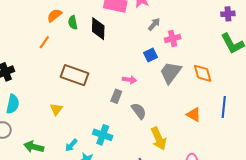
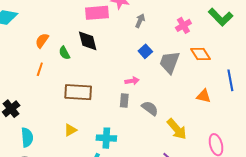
green semicircle: (73, 23) -> (64, 53), moved
pink cross: (173, 38) -> (183, 25), moved
yellow triangle: (56, 109) -> (70, 130), turned 40
cyan cross: (103, 135) -> (106, 138), moved

